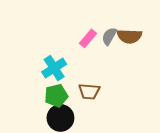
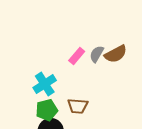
brown semicircle: (129, 36) -> (116, 54), turned -30

